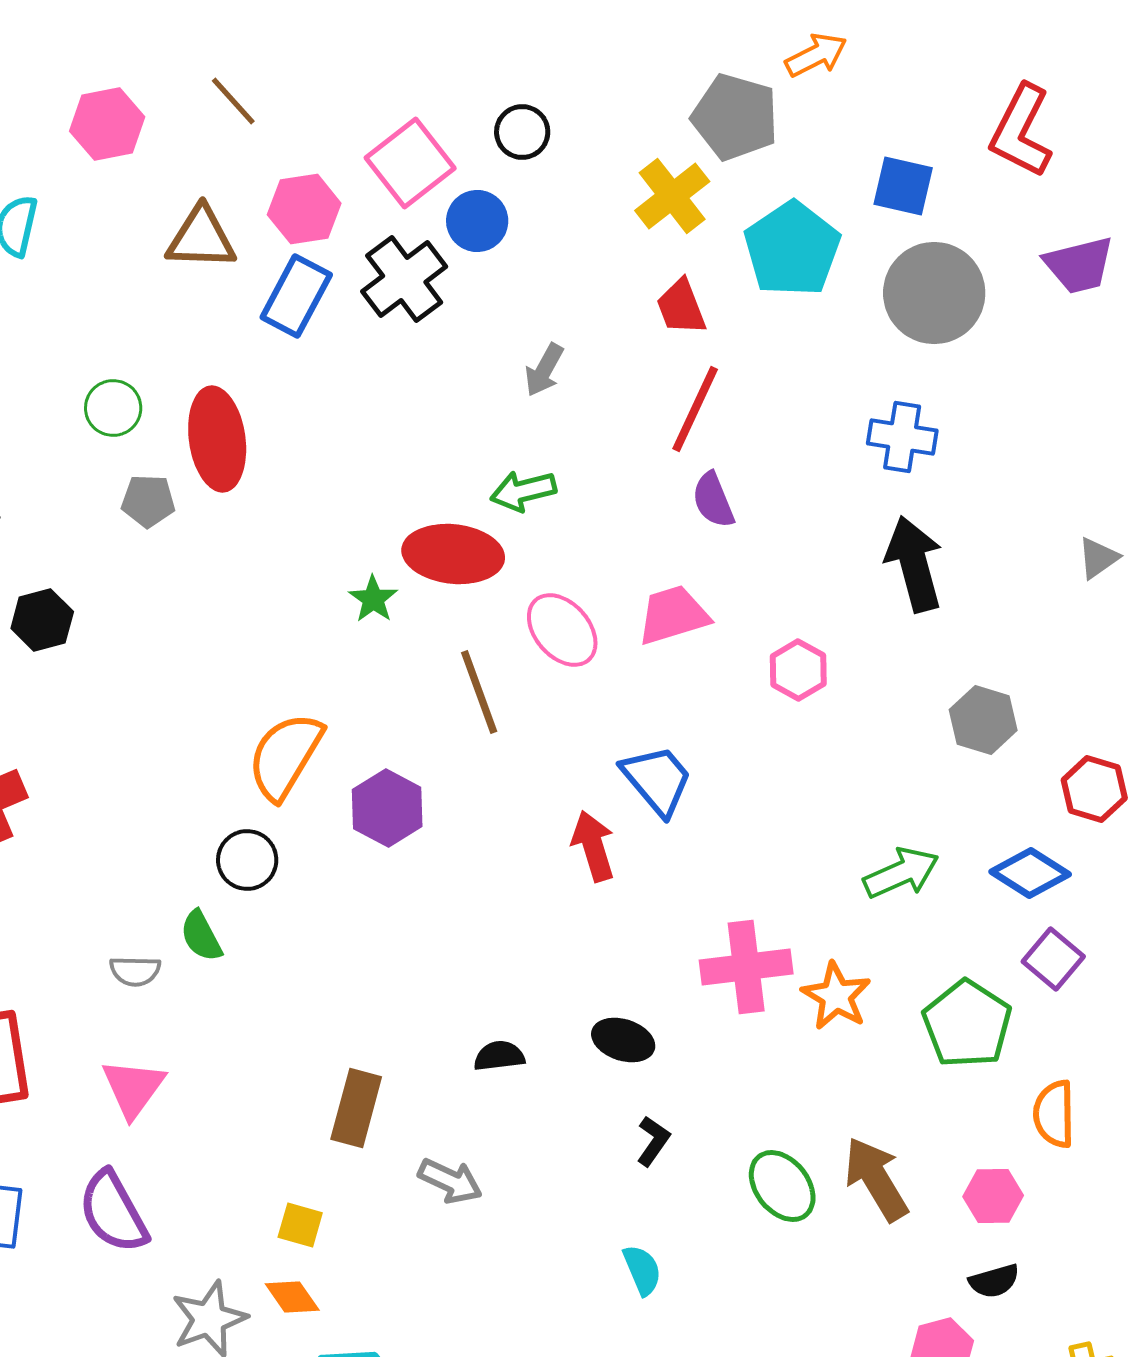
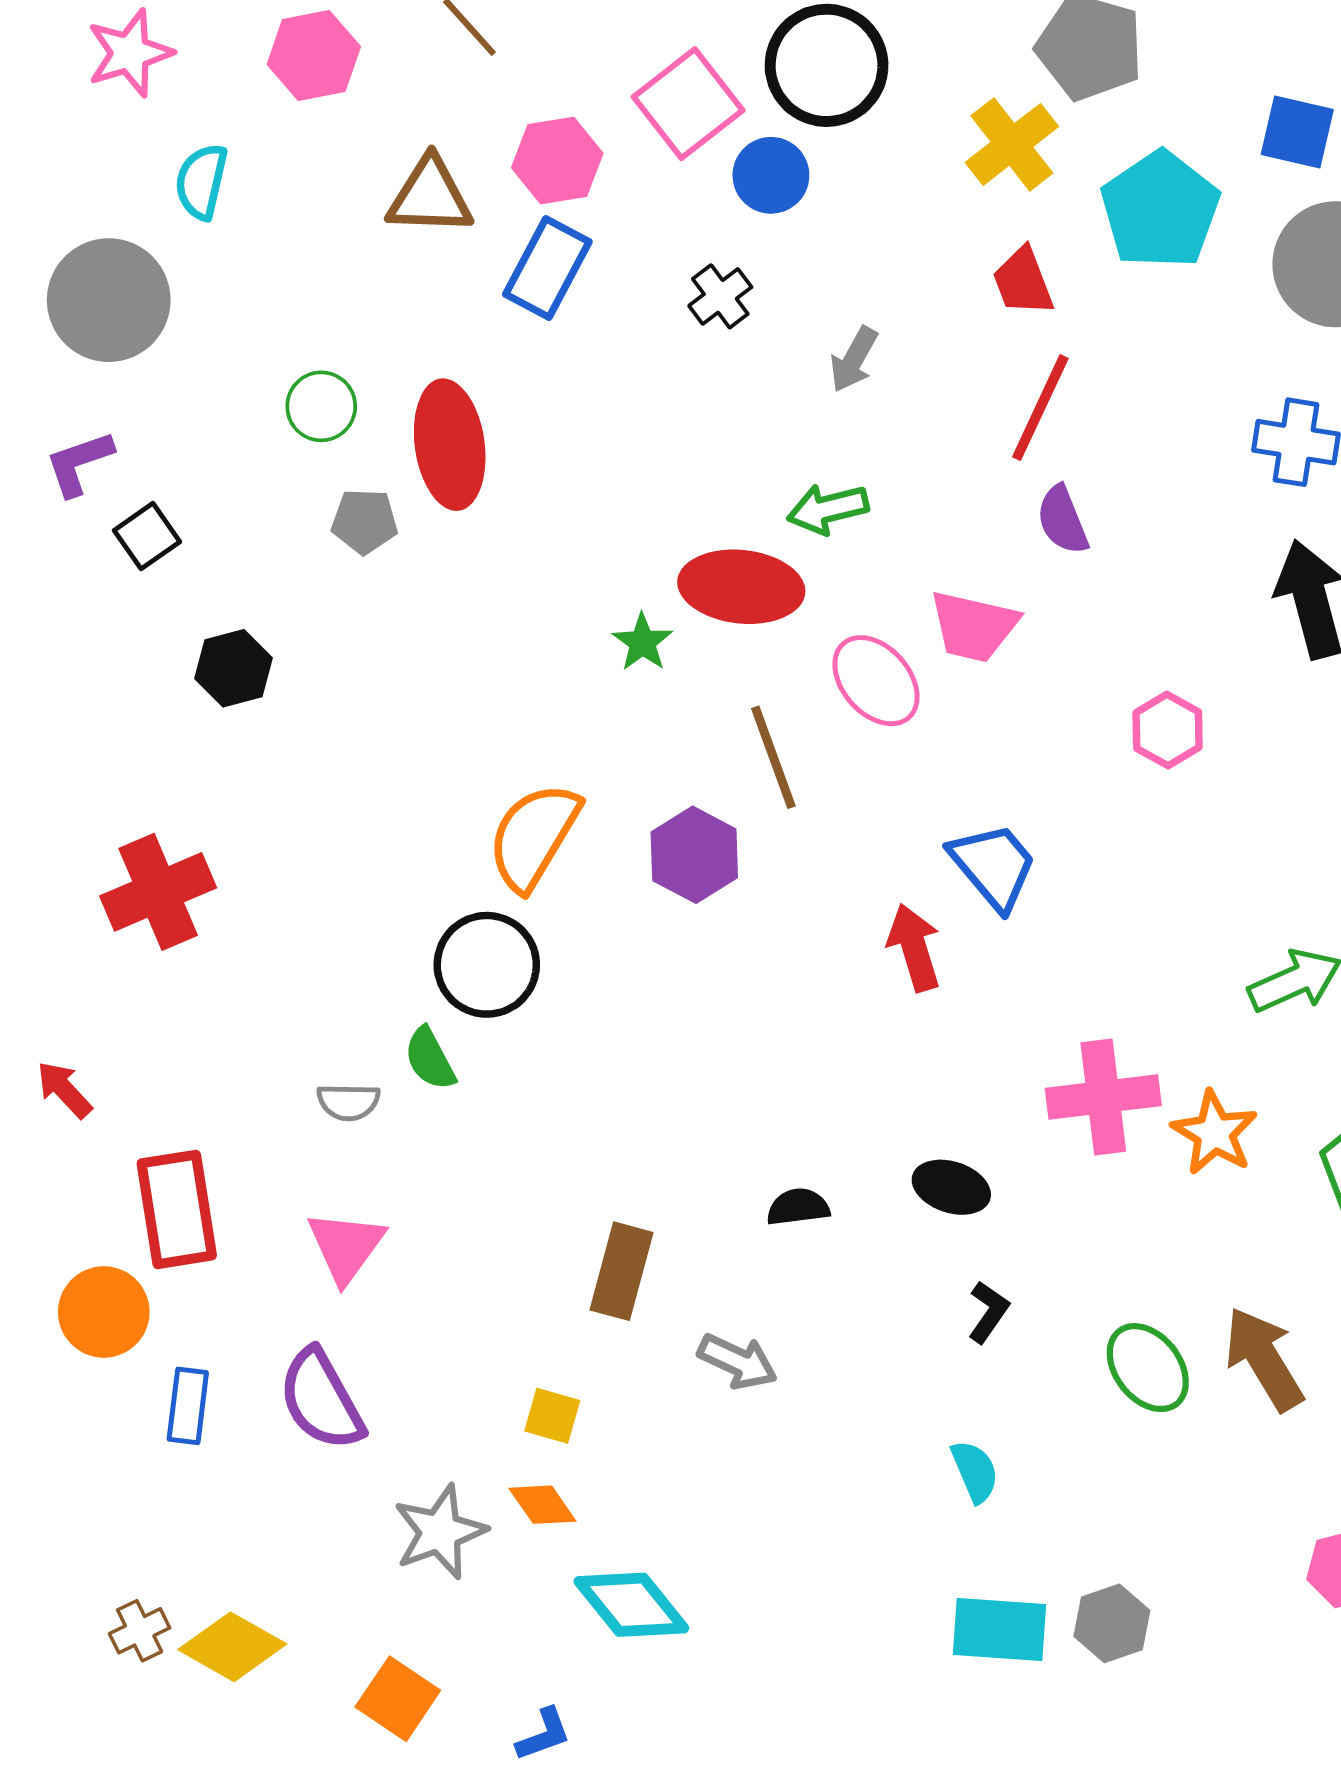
black circle: (522, 132) -> (827, 65), size x1.8
black cross: (404, 279) -> (720, 296), moved, size x0.6
pink trapezoid: (673, 615) -> (974, 626), moved, turned -150
purple hexagon: (387, 808) -> (694, 855), moved
black circle: (247, 860) -> (487, 965), size x1.4

